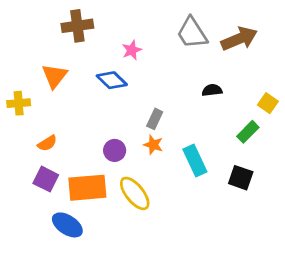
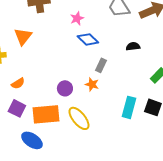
blue diamond: (112, 80) -> (88, 39), moved
gray rectangle: (155, 119) -> (101, 65), moved
cyan rectangle: (195, 160) -> (129, 107), moved, turned 40

